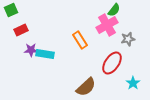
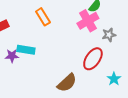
orange rectangle: (80, 40) -> (43, 17), moved
purple star: (31, 50) -> (12, 56), moved

